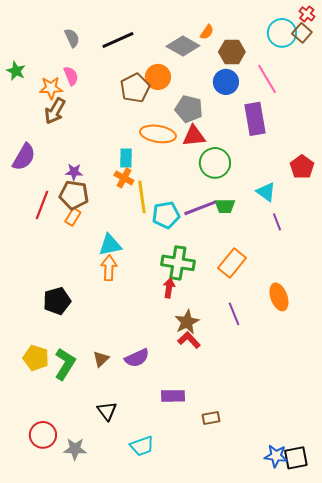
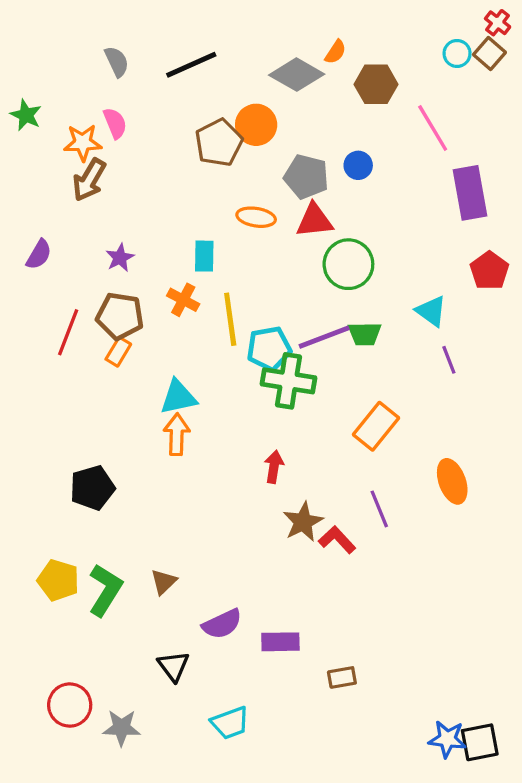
cyan circle: (282, 33) -> (457, 53), size x0.6
blue circle: (226, 82) -> (358, 165), moved, size x0.7
purple rectangle: (255, 119) -> (470, 193), moved
orange ellipse: (158, 134) -> (256, 217), size x0.7
purple semicircle: (24, 157) -> (39, 254), size x0.7
purple star: (74, 172) -> (120, 258), moved, turned -30
orange cross: (124, 178) -> (183, 300), moved
green cross: (178, 263) -> (288, 381), moved
red L-shape: (189, 340) -> (337, 540), moved
purple semicircle: (137, 358) -> (222, 624), moved

